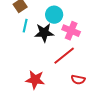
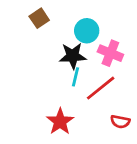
cyan line: (25, 26) -> (75, 77), moved
red star: (35, 80) -> (60, 122), turned 30

